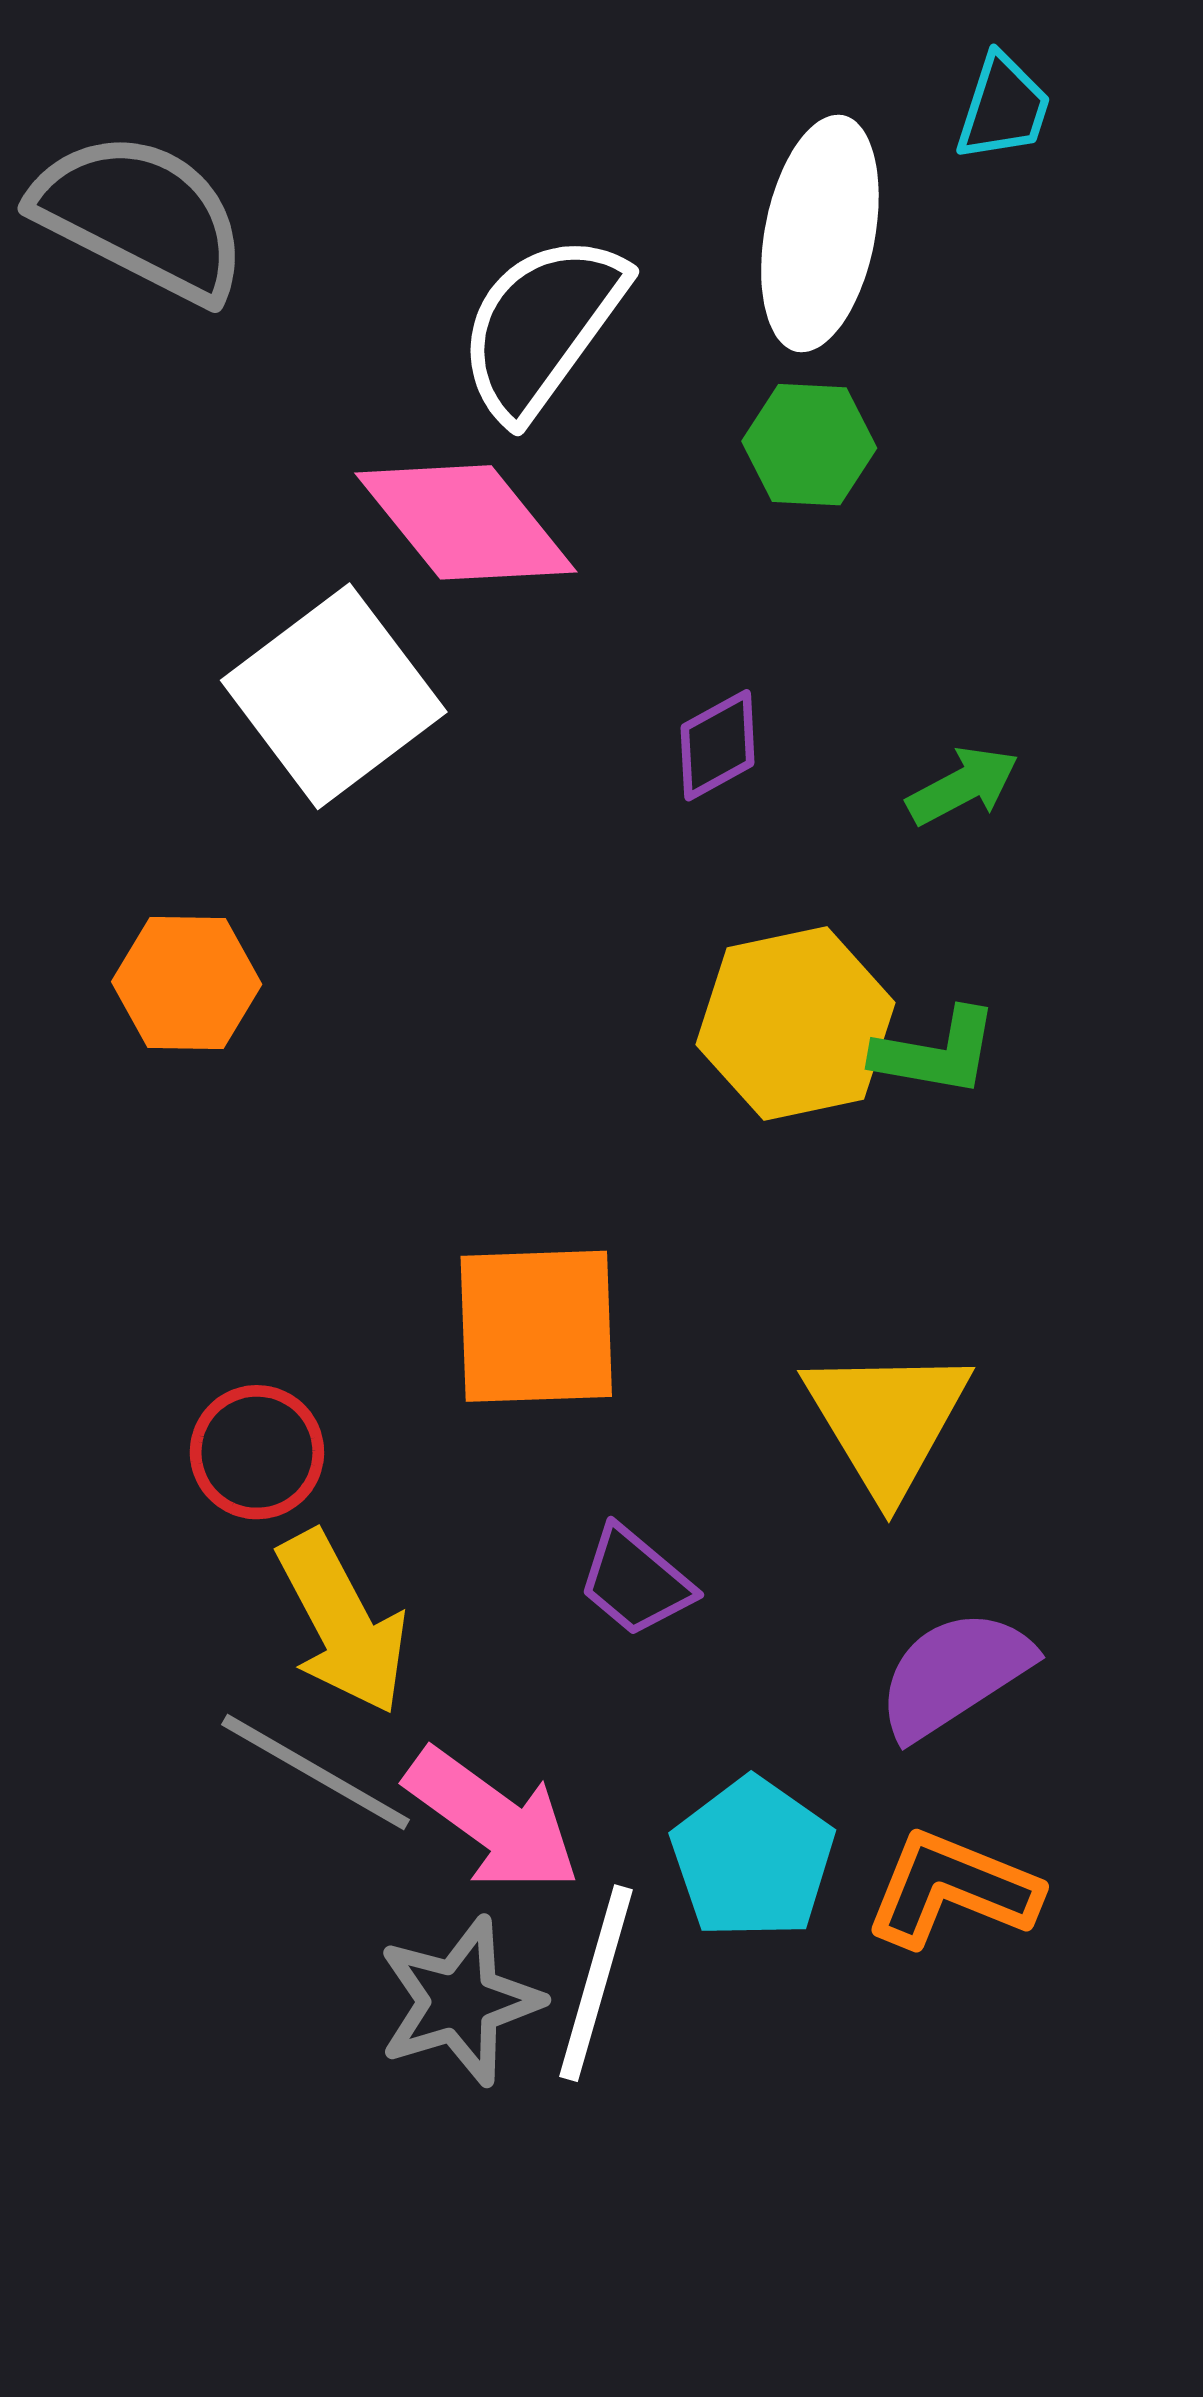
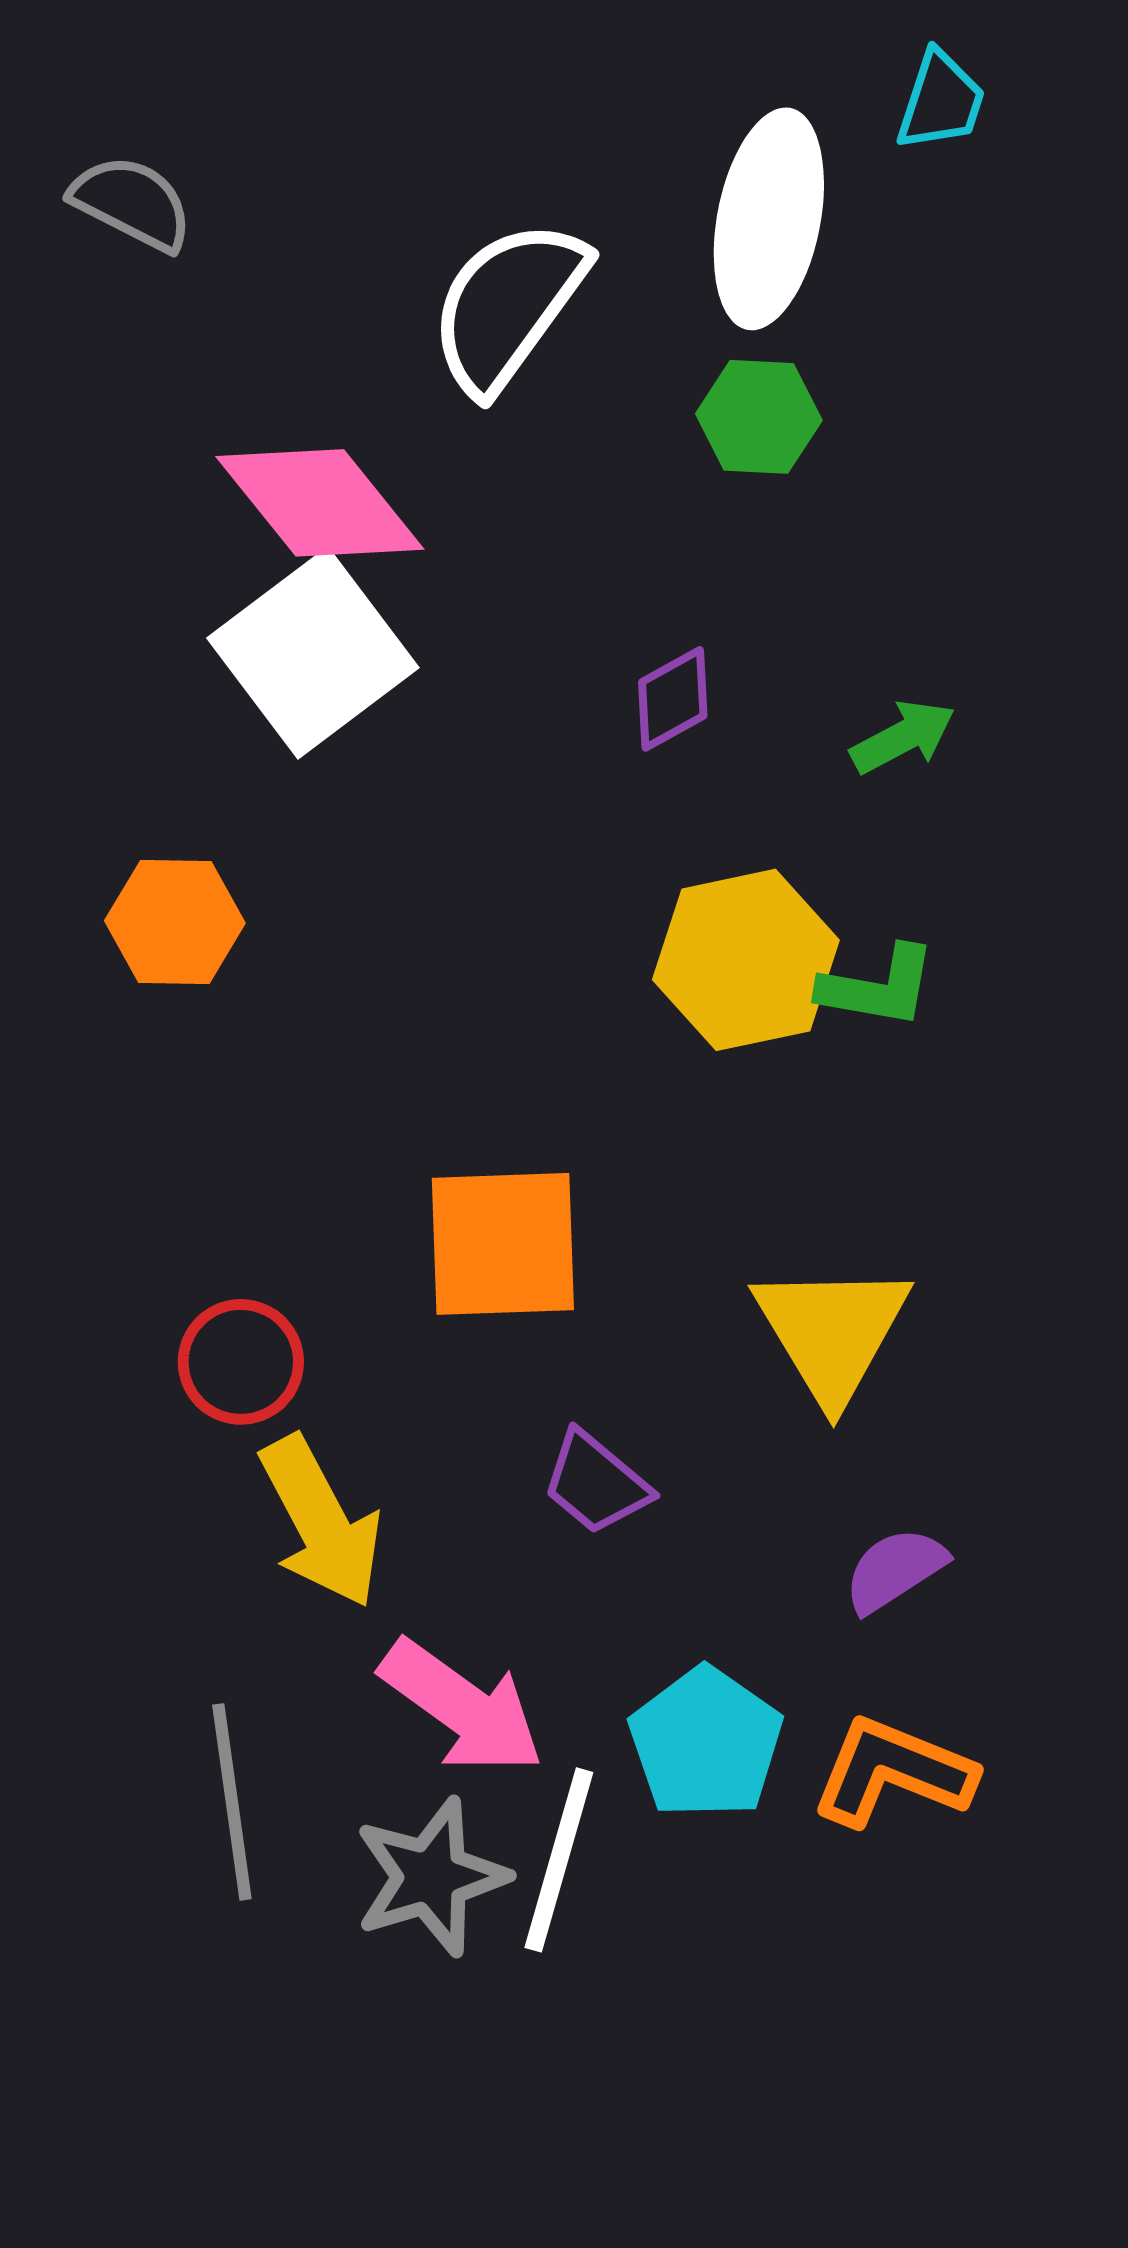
gray semicircle: (141, 216) -> (132, 203), size x0.6
pink diamond: (466, 522) -> (320, 503), moved
purple semicircle: (954, 1674) -> (895, 1570), size x0.7
gray line: (316, 1772) -> (232, 1802), moved, turned 52

